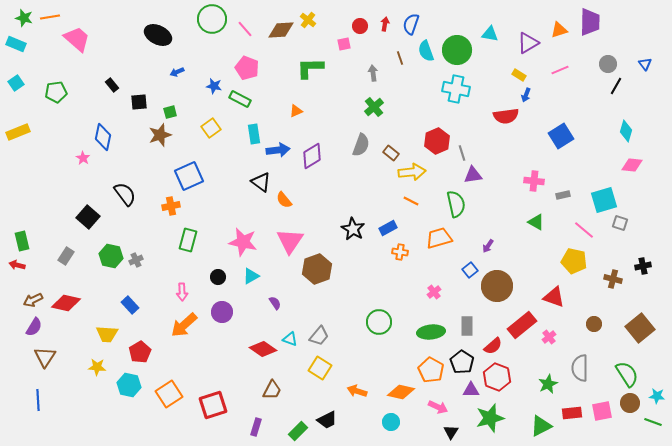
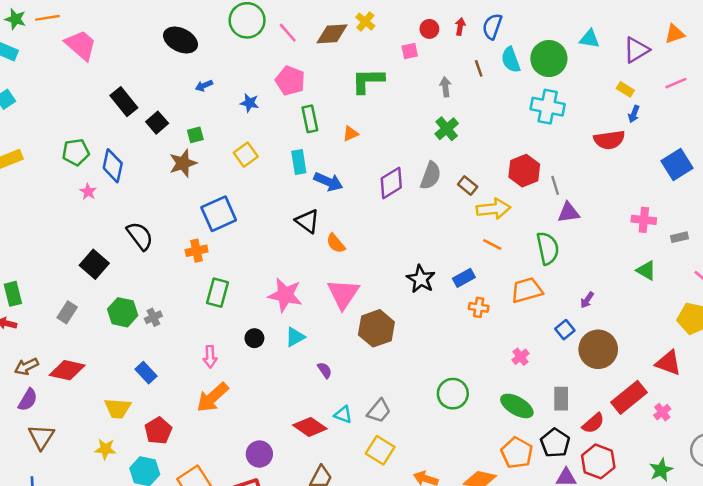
black rectangle: (112, 85) -> (124, 102), size x1.6
green pentagon: (56, 92) -> (76, 152), moved
green rectangle: (240, 99) -> (310, 119), moved, turned 50
black square: (139, 102) -> (157, 123), turned -36
blue arrow: (278, 150) -> (328, 182), turned 30
purple diamond: (312, 156) -> (391, 183), moved
purple circle: (222, 312) -> (259, 454), moved
green ellipse: (431, 332) -> (517, 406), turned 36

